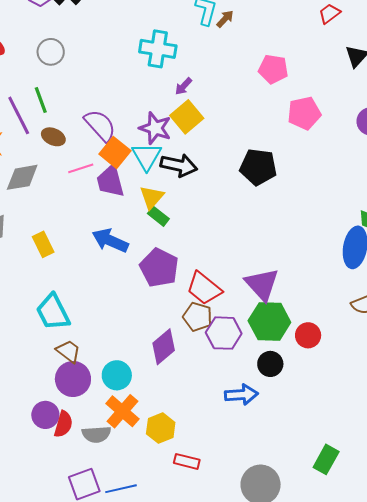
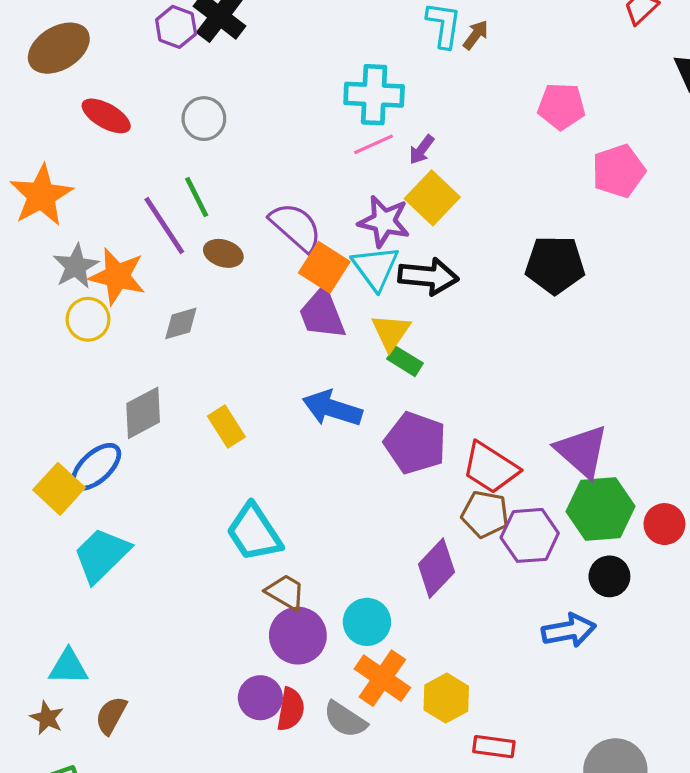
pink line: (81, 168) -> (374, 144), moved
gray diamond: (22, 177) -> (181, 323), size x0.7
gray semicircle: (96, 434) -> (345, 719), turned 44

